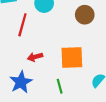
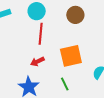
red line: (22, 25) -> (41, 34), moved

